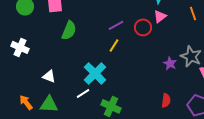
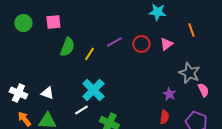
pink triangle: (160, 16) -> (166, 44), moved
yellow line: (114, 45) -> (89, 54), moved
white cross: (20, 47) -> (18, 93), moved
purple star: (170, 63) -> (169, 94), moved

